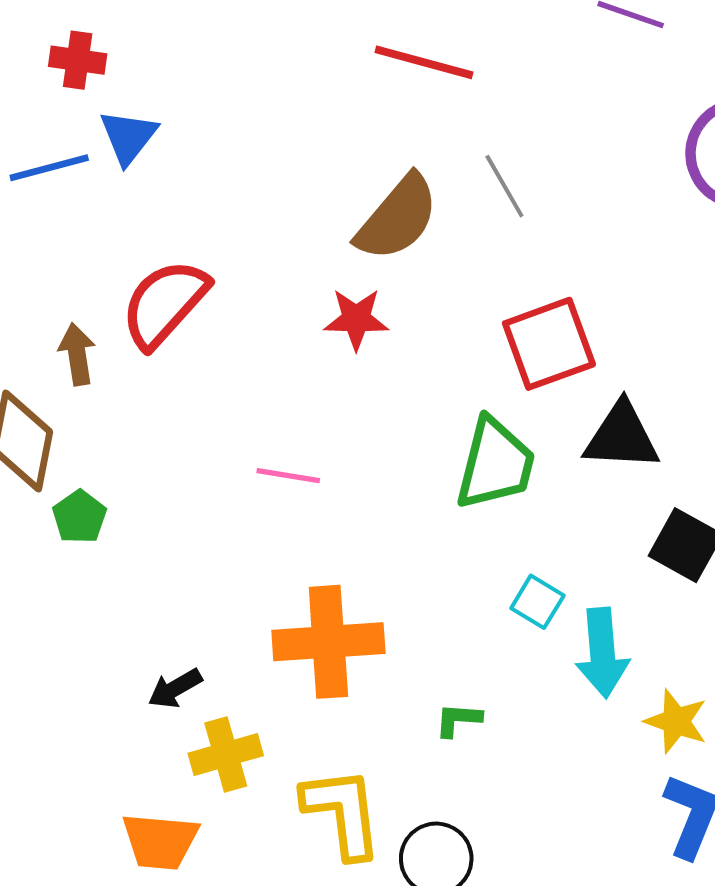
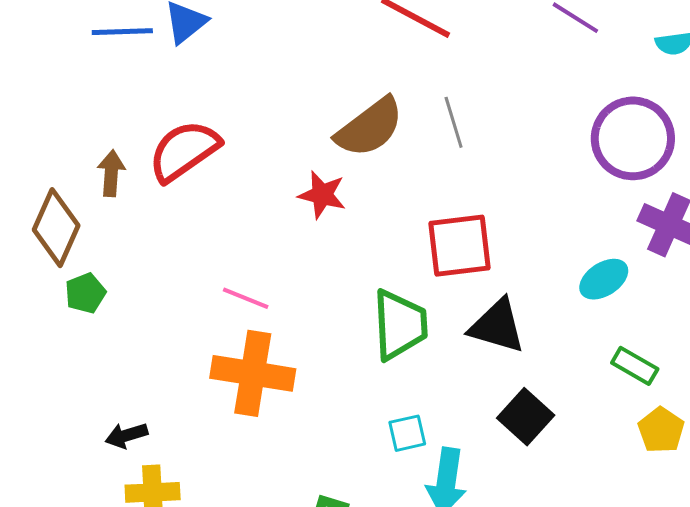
green trapezoid: (495, 464) -> (400, 325), turned -30
cyan square: (537, 602) -> (407, 433), turned 33
orange cross: (328, 642) -> (253, 373), moved

